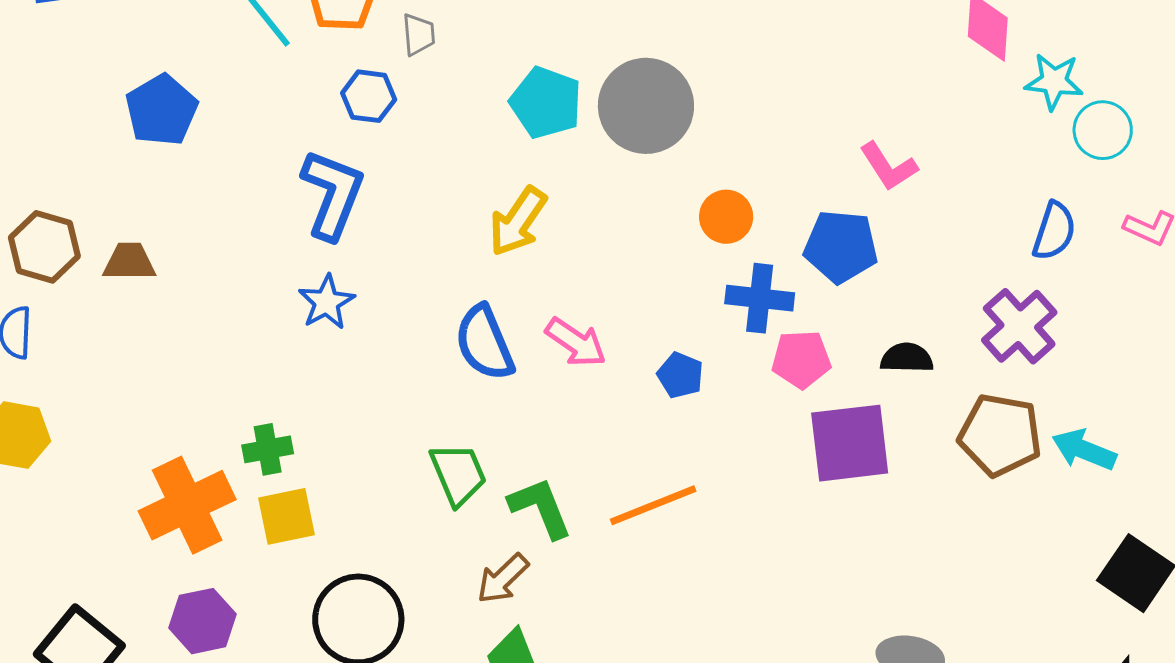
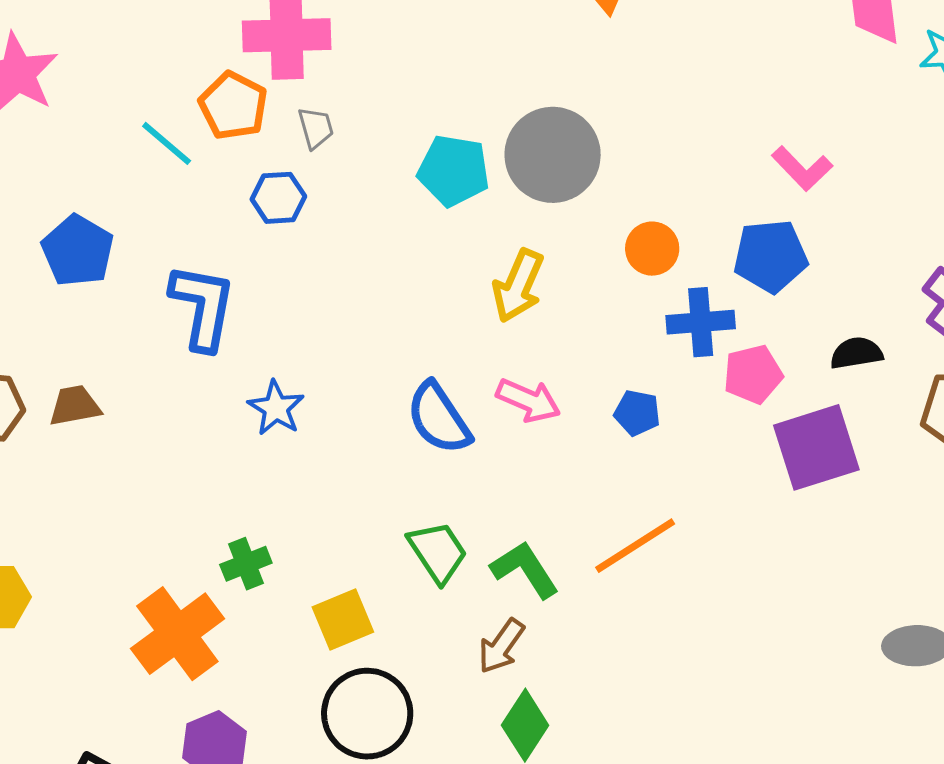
blue L-shape: (332, 194) -> (203, 307), moved
yellow arrow: (518, 221) -> (518, 286), moved
yellow square: (287, 516) -> (343, 619), moved

